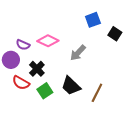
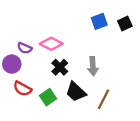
black square: (115, 34) -> (125, 23), moved, turned 32
gray arrow: (78, 53) -> (93, 66), moved, turned -48
black cross: (37, 69) -> (60, 67), moved

